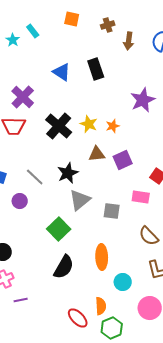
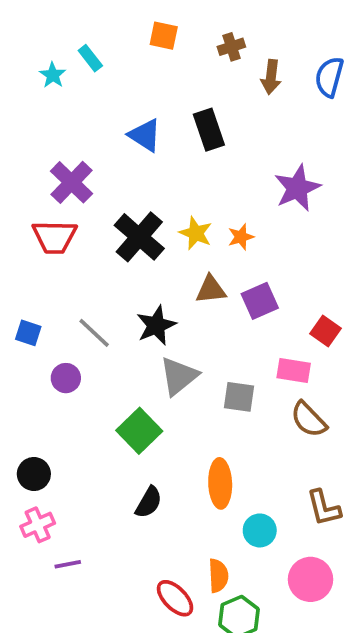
brown semicircle: (149, 236) -> (309, 419), moved
black semicircle: (64, 267) -> (149, 502), size x0.7

